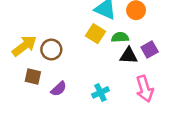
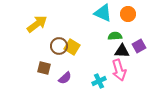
yellow square: (96, 34) -> (72, 47), moved
yellow arrow: (24, 46) -> (37, 24), moved
pink arrow: (145, 89) -> (119, 70), moved

